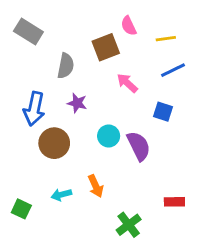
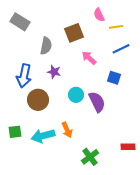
pink semicircle: (129, 26) -> (99, 15), moved
cyan arrow: (61, 195) -> (43, 136), size x1.6
red rectangle: (174, 202) -> (128, 147), moved
green square: (21, 209) -> (15, 132), moved, turned -32

